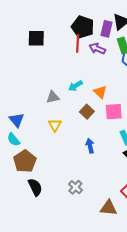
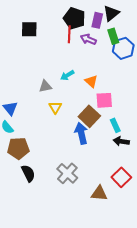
brown square: (87, 112) -> (89, 116), moved, size x1.5
yellow triangle: (55, 125) -> (55, 107), moved
blue arrow: (90, 146) -> (81, 133), size x1.5
brown pentagon: (25, 161) -> (18, 148), turned 30
gray cross: (75, 187) -> (67, 173), size x1.5

